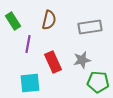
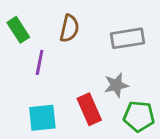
red rectangle: (53, 62) -> (89, 109), moved

